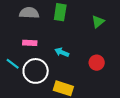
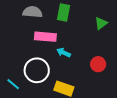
pink rectangle: (30, 43) -> (45, 37), moved, size x1.5
cyan line: (13, 64) -> (13, 84), moved

